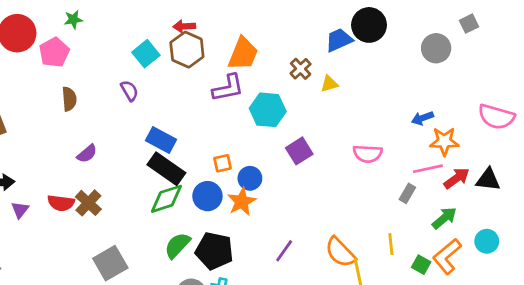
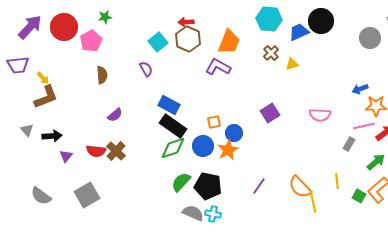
purple L-shape: (228, 88) -> (218, 67), turned -140
cyan hexagon: (268, 110) -> (269, 19), moved
gray square: (110, 263) -> (87, 195), moved

